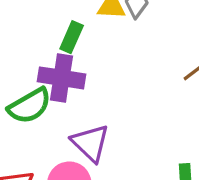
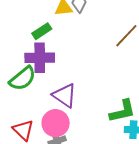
green rectangle: (72, 37) -> (42, 31), turned 42

